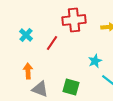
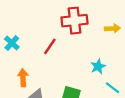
cyan cross: (26, 35) -> (12, 43), moved

